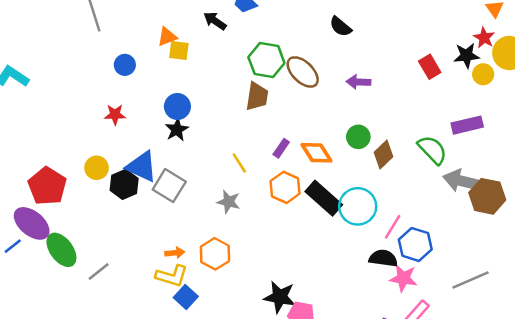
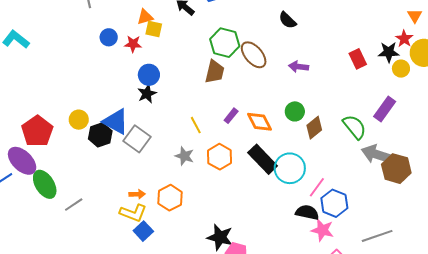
red star: (115, 115) -> (133, 44), moved
purple rectangle: (467, 125) -> (385, 109), turned -45
orange hexagon: (285, 187) -> (220, 157), moved

